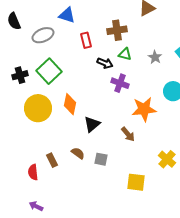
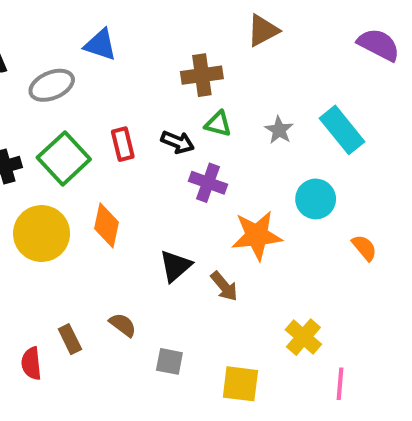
red rectangle: (86, 40) -> (123, 144), moved
black triangle: (92, 124) -> (176, 266), moved
gray square: (101, 159) -> (169, 361), moved

